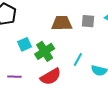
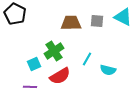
cyan square: (25, 44) -> (34, 64), moved
purple line: (14, 77) -> (30, 87), moved

